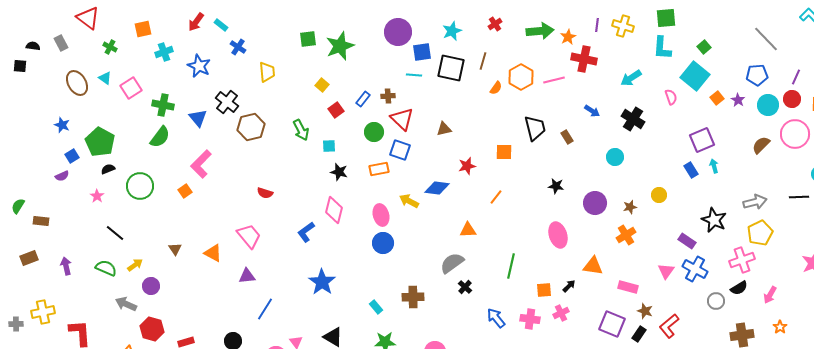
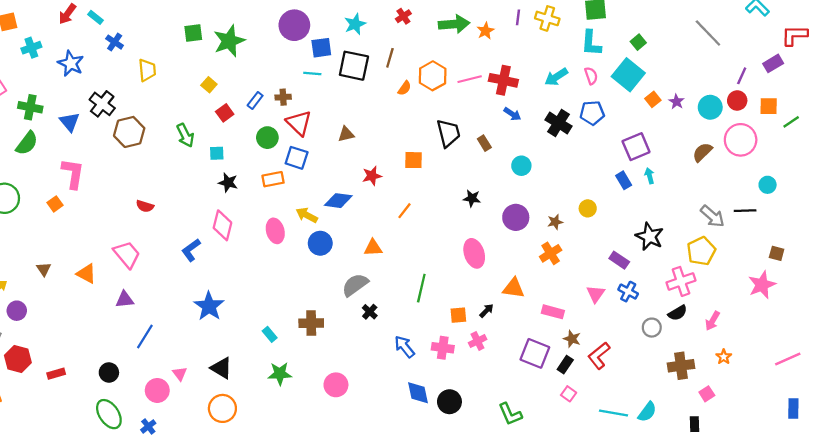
red cross: (584, 59) -> (503, 80), moved
blue pentagon: (757, 75) -> (592, 113), moved
pink semicircle: (671, 97) -> (591, 76), moved
cyan circle: (615, 157) -> (521, 166), moved
pink L-shape: (201, 164) -> (73, 174), turned 144
gray arrow: (755, 202) -> (712, 216), moved, turned 55
blue circle: (383, 243) -> (320, 243), moved
blue cross: (695, 269) -> (628, 292), size x0.7

